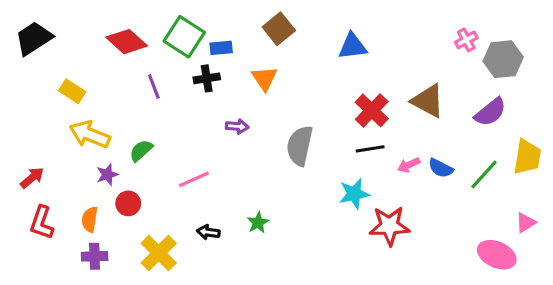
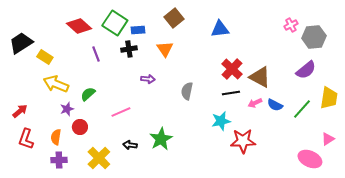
black trapezoid: (34, 38) -> (21, 43), moved
brown triangle: (428, 101) -> (260, 77), moved
gray semicircle: (300, 146) -> (187, 91), size x0.7
green star: (258, 223) -> (161, 139), size x1.6

